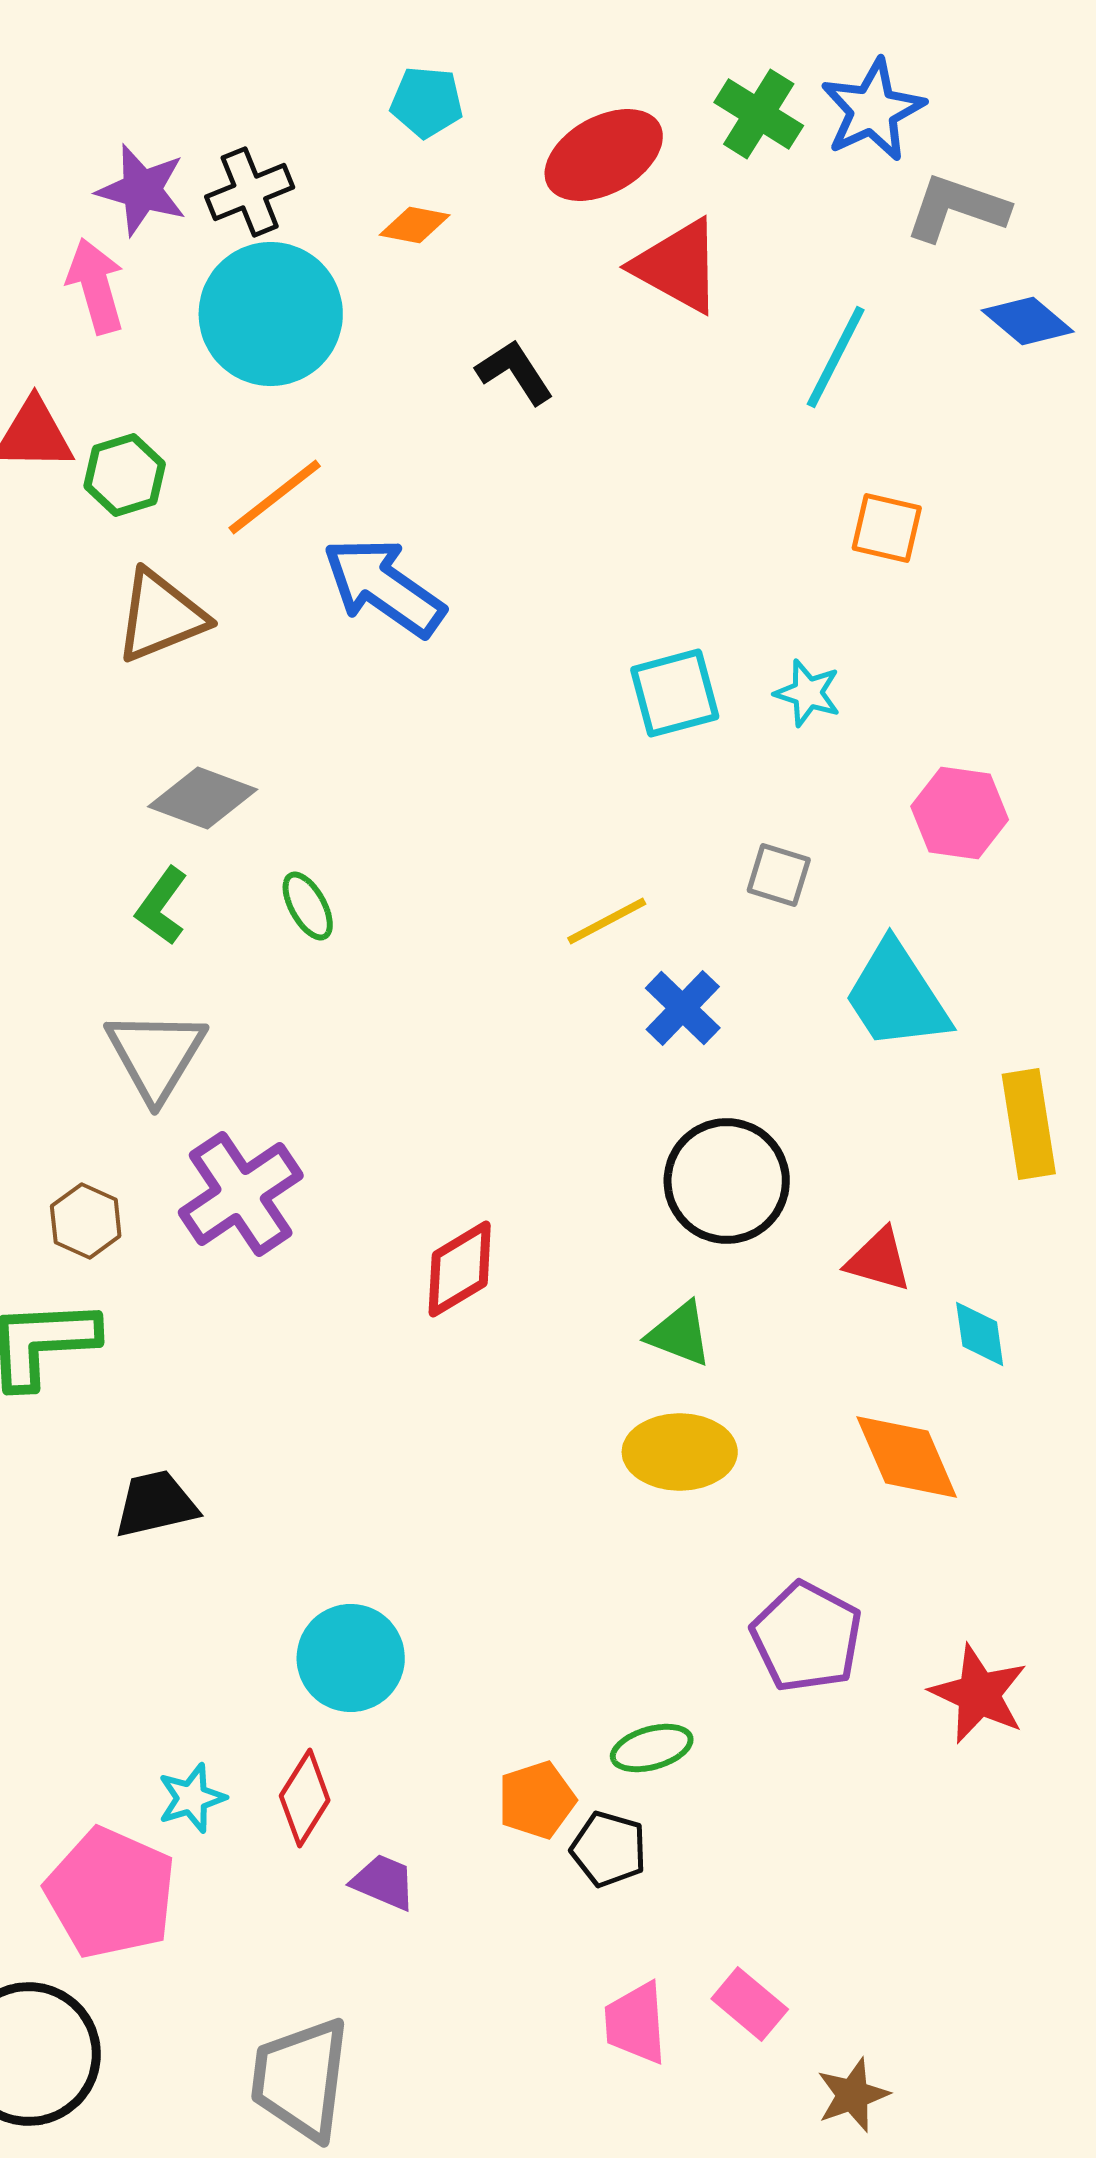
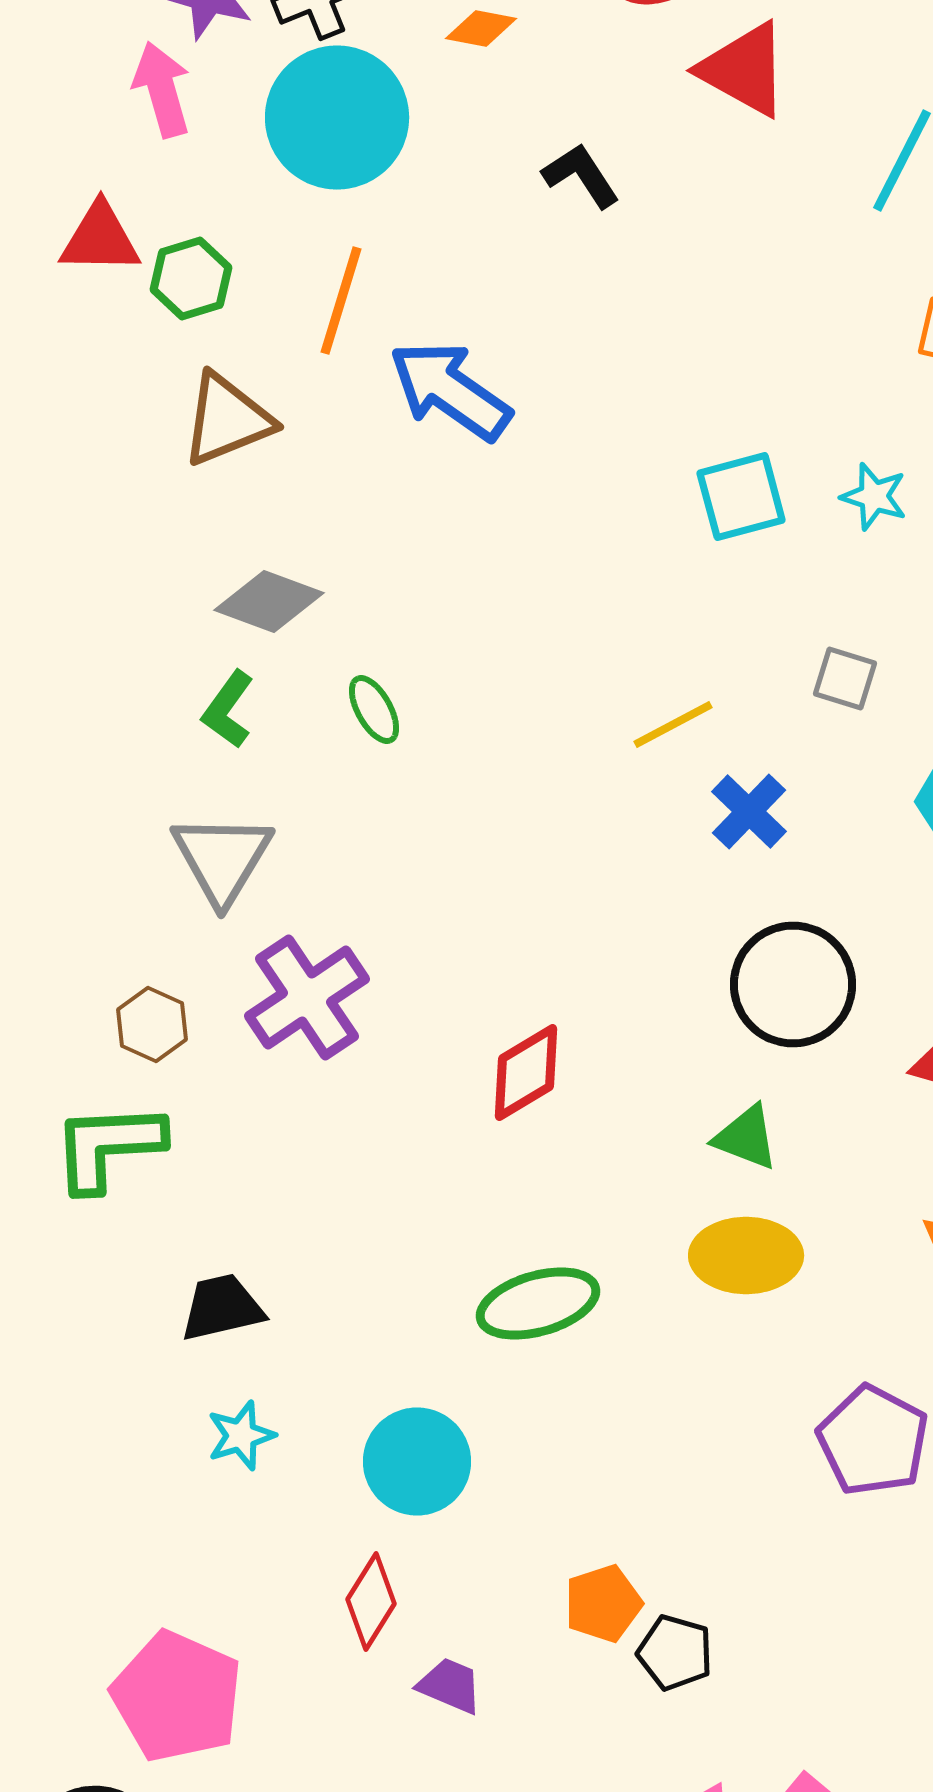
orange line: (275, 497) -> (341, 300), turned -35
green ellipse: (652, 1748) -> (538, 1304), moved, size x1.5
cyan star: (192, 1798) -> (241, 1436), moved

